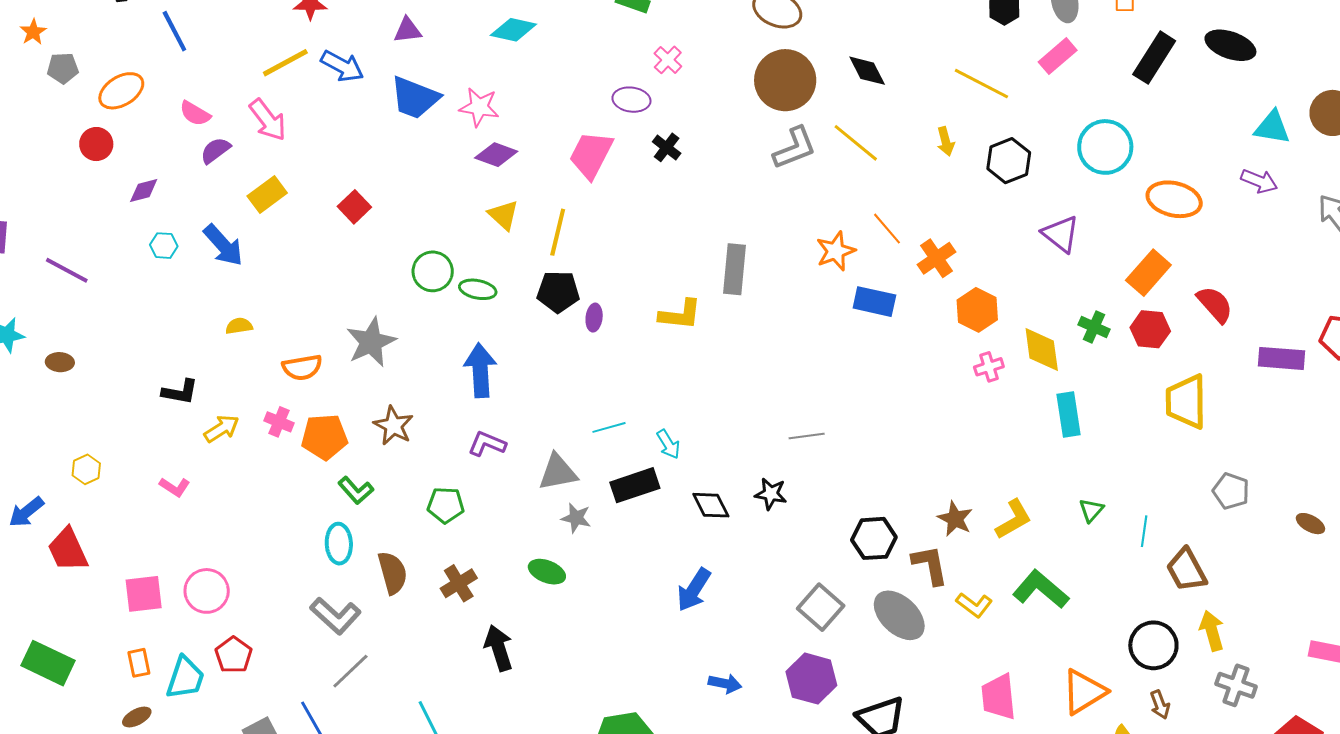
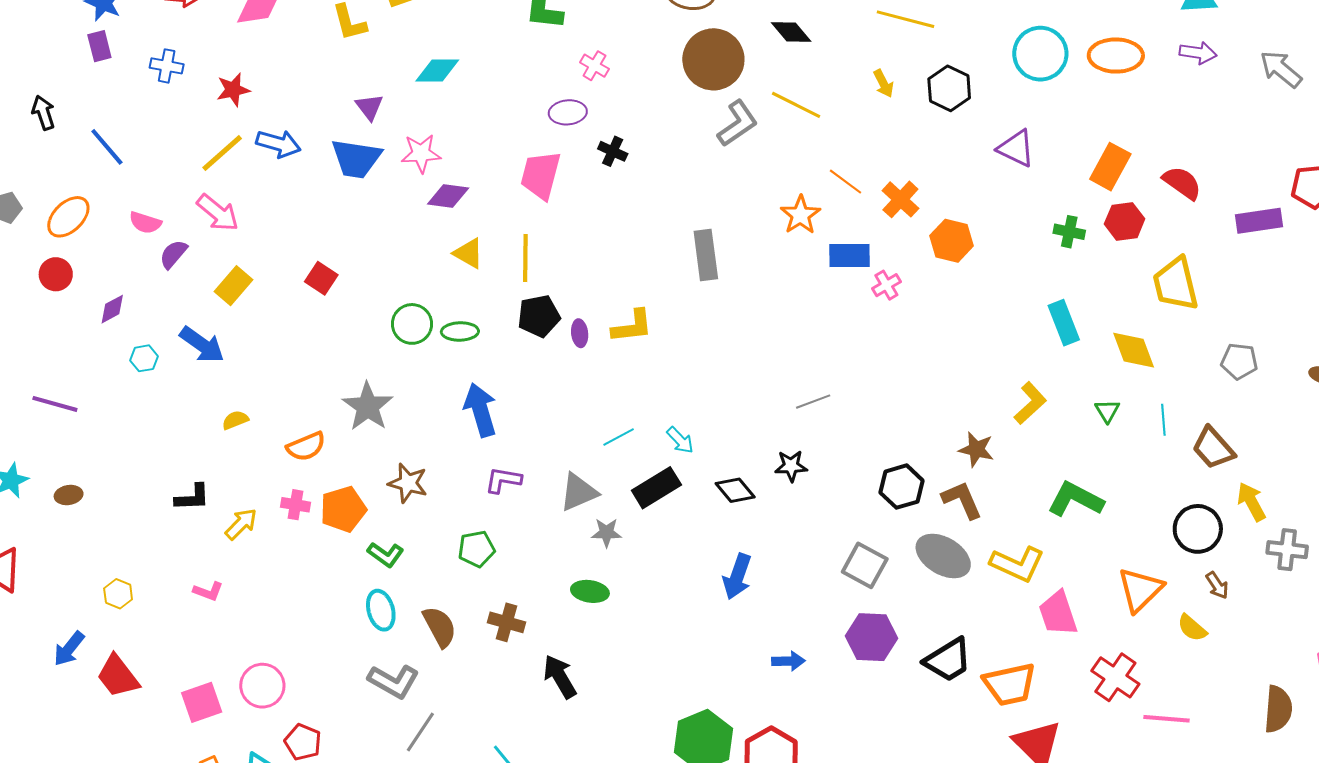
purple triangle: (408, 30) -> (369, 107), moved, turned -48
orange ellipse: (1174, 199) -> (1116, 56), moved
yellow L-shape: (680, 315) -> (632, 326), moved
yellow diamond: (1042, 349) -> (1134, 350), moved
pink cross: (989, 367) -> (886, 285), moved
yellow L-shape: (1014, 519) -> (1030, 403), moved
brown cross: (459, 583) -> (507, 622), turned -30
yellow L-shape: (974, 605) -> (1017, 564), moved, size x1.5

